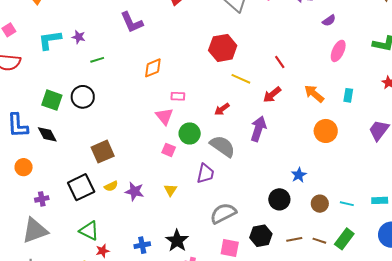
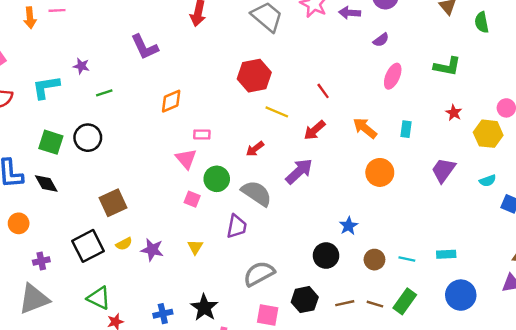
cyan L-shape: (50, 40) -> (46, 87), moved
purple arrow: (258, 129) -> (299, 171), turned 30

